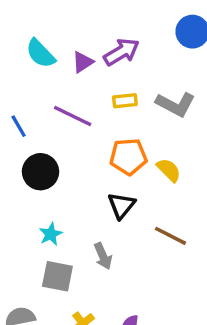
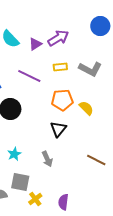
cyan star: (51, 234) -> (14, 154), moved
brown line: (170, 236) -> (96, 160), moved
gray square: (57, 276) -> (20, 182), moved

